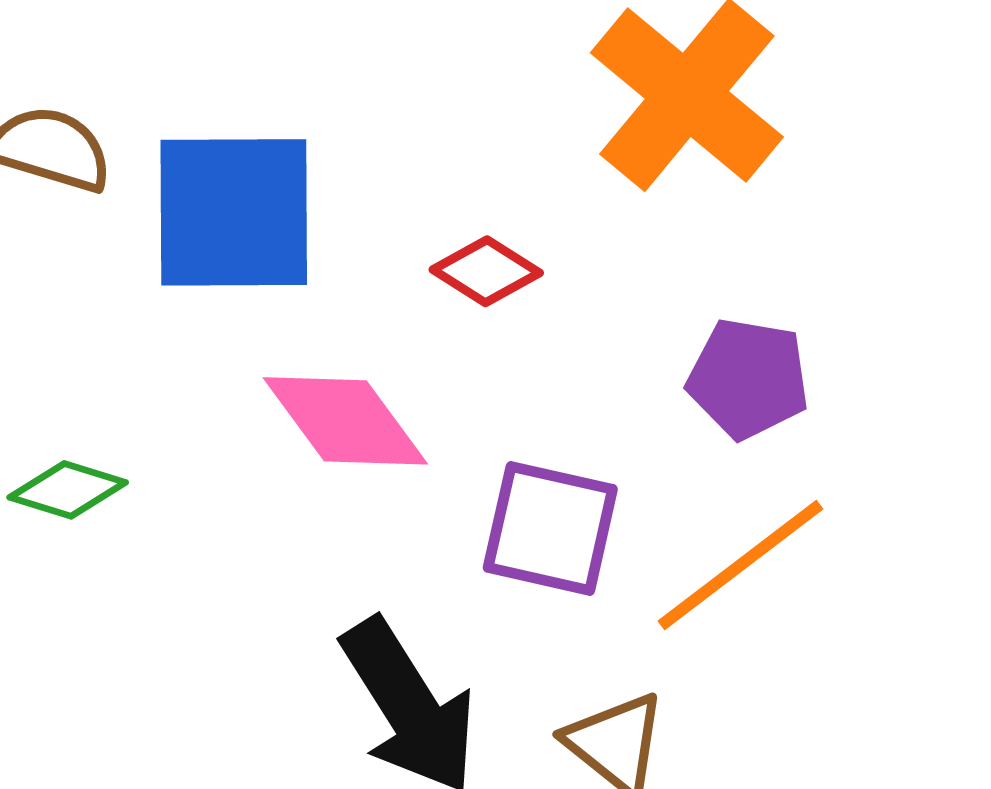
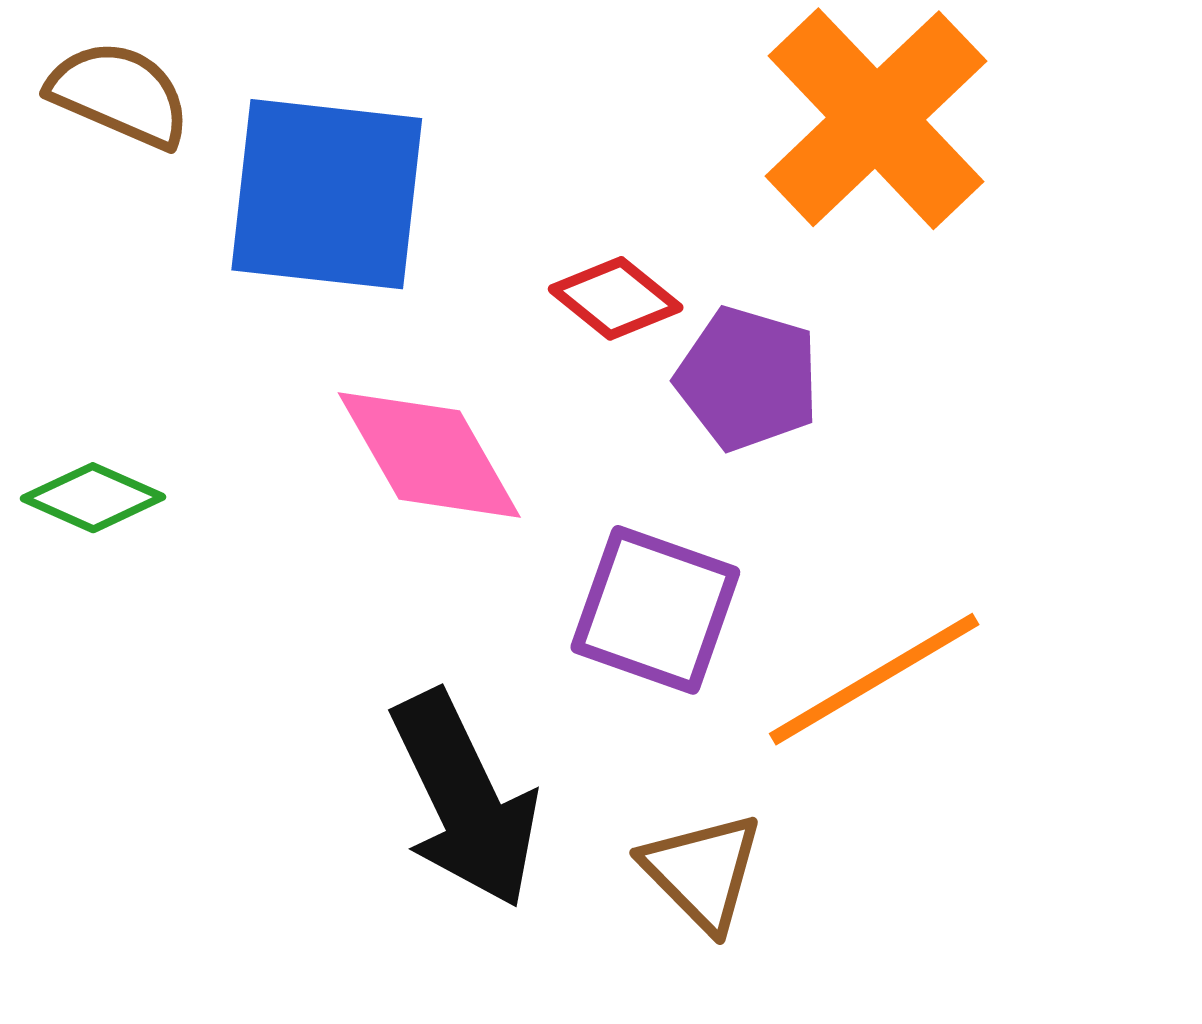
purple pentagon: (748, 379) -> (748, 379), moved

